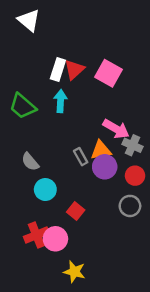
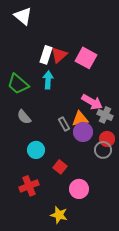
gray semicircle: (30, 162) -> (24, 117), moved
gray circle: (130, 206) -> (103, 150), moved
pink circle: (55, 239) -> (79, 189), moved

